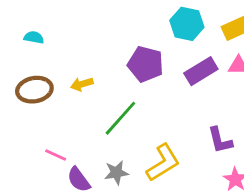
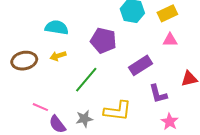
cyan semicircle: (34, 37) -> (57, 27), moved, size x1.6
purple rectangle: (201, 71) -> (141, 65), moved
yellow L-shape: (163, 163) -> (118, 111), turned 40

